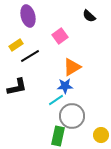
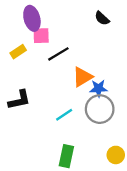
pink square: (60, 36) -> (41, 36), moved, turned 35
black line: (30, 56) -> (58, 54), moved
blue star: (65, 86) -> (99, 88), moved
gray circle: (72, 116) -> (100, 109), moved

